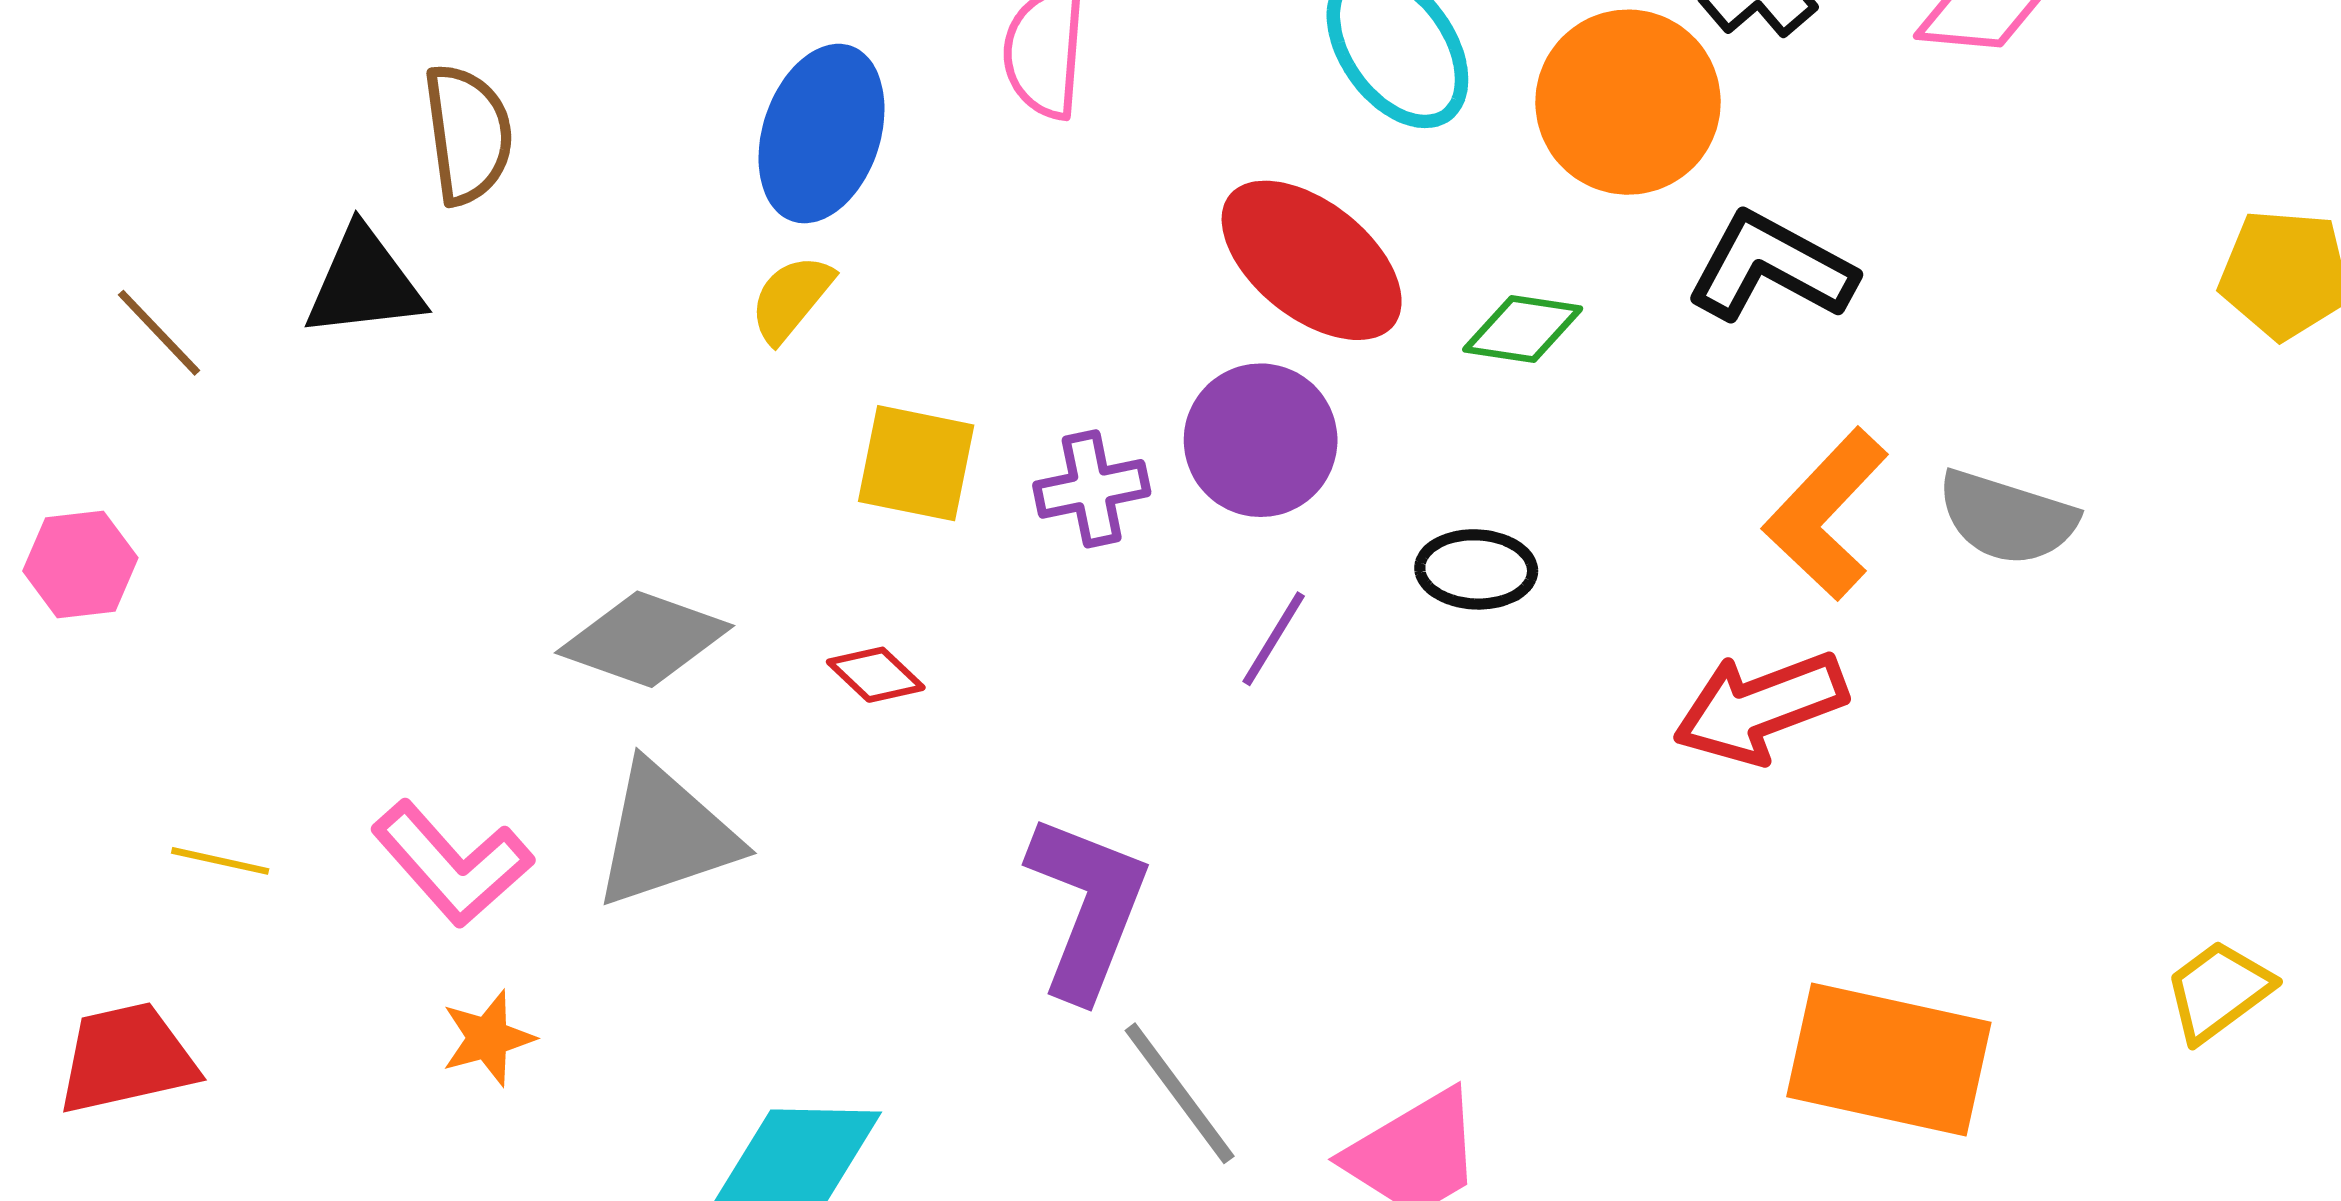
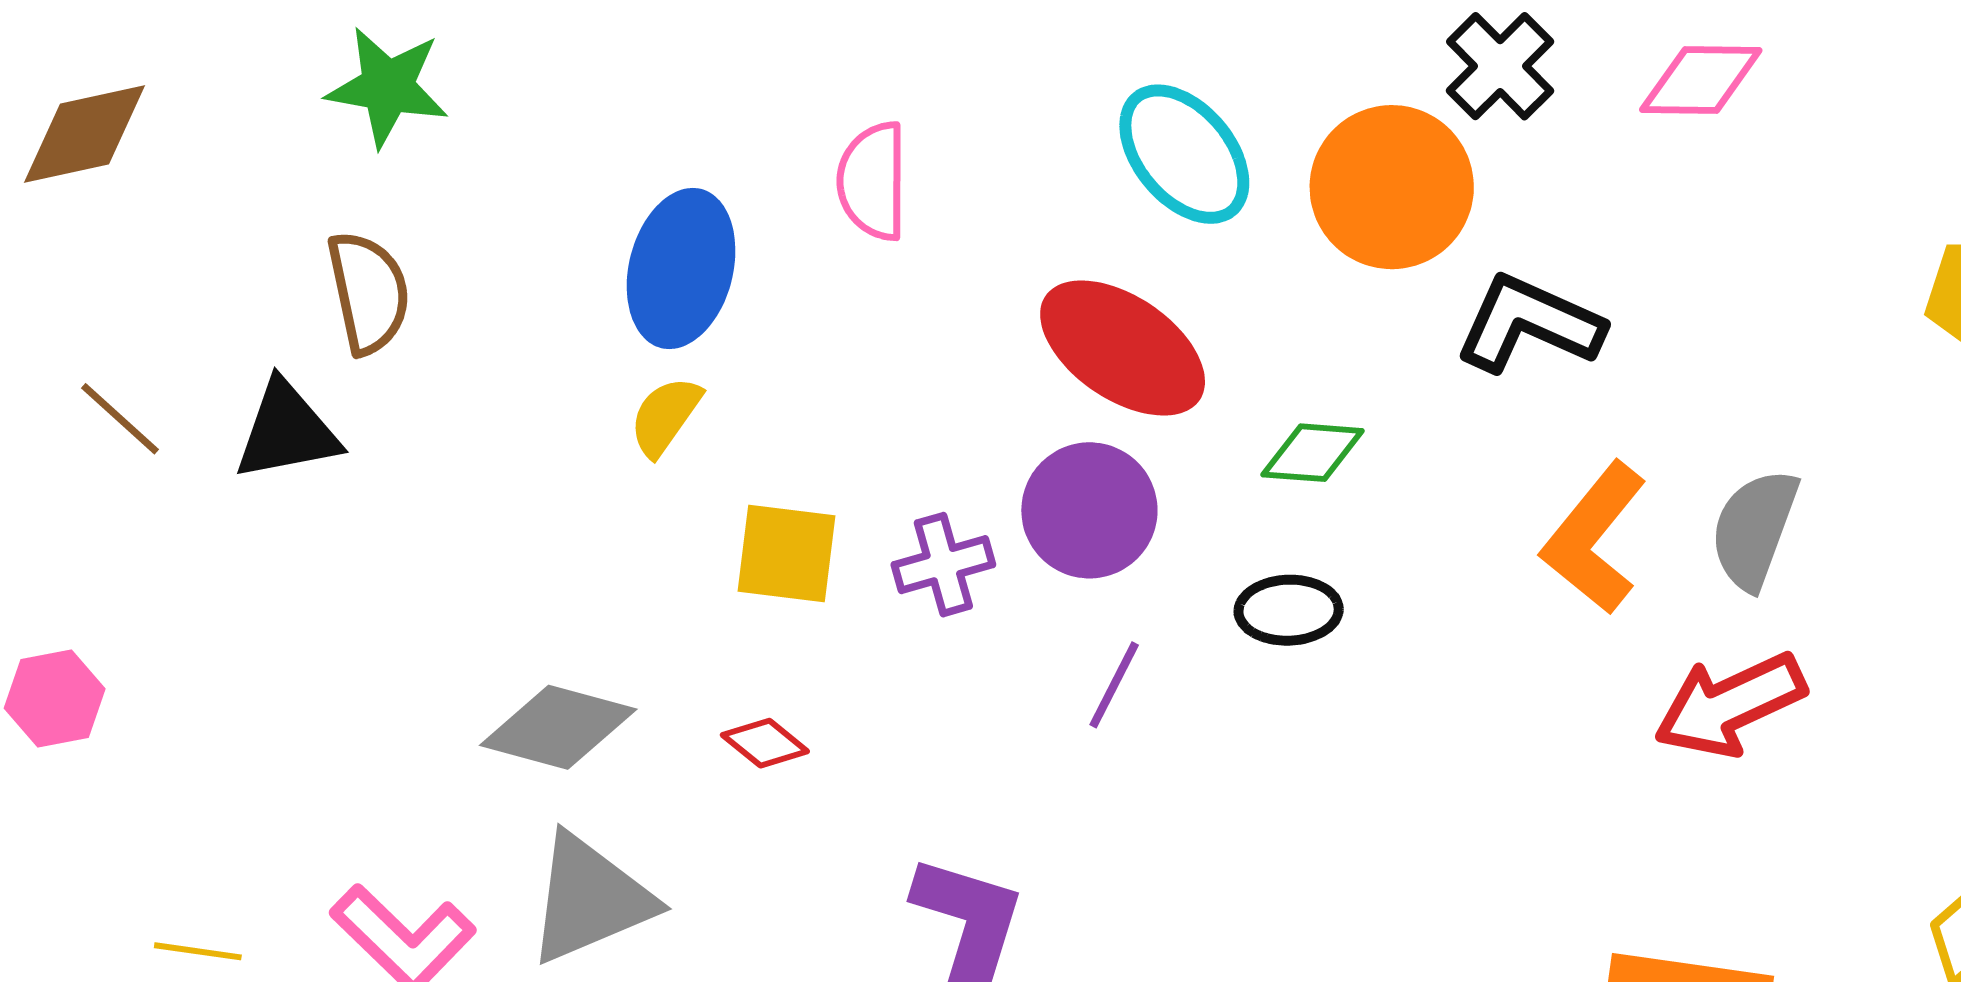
green diamond: (1523, 329) -> (1313, 453), moved
brown line: (159, 333) -> (120, 419), moved
gray semicircle: (2007, 518) -> (1754, 529), turned 97
red arrow: (1760, 707) -> (1730, 705), moved

